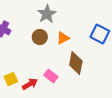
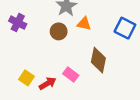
orange triangle: (63, 38) -> (84, 24), moved, turned 40
yellow square: (11, 79) -> (27, 78), turned -32

